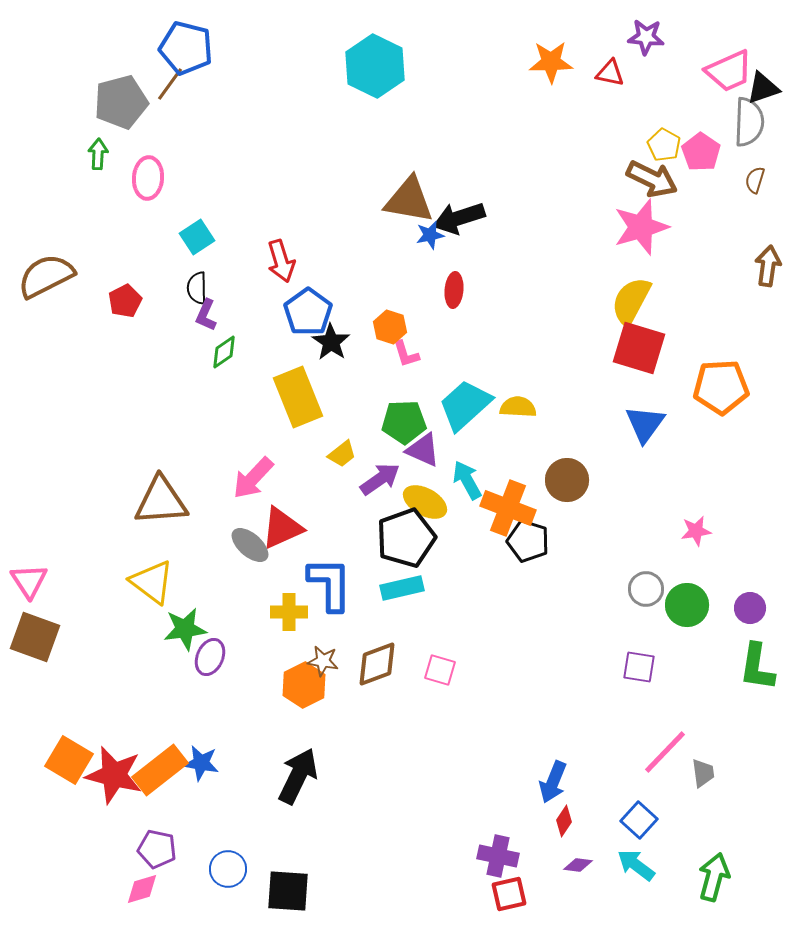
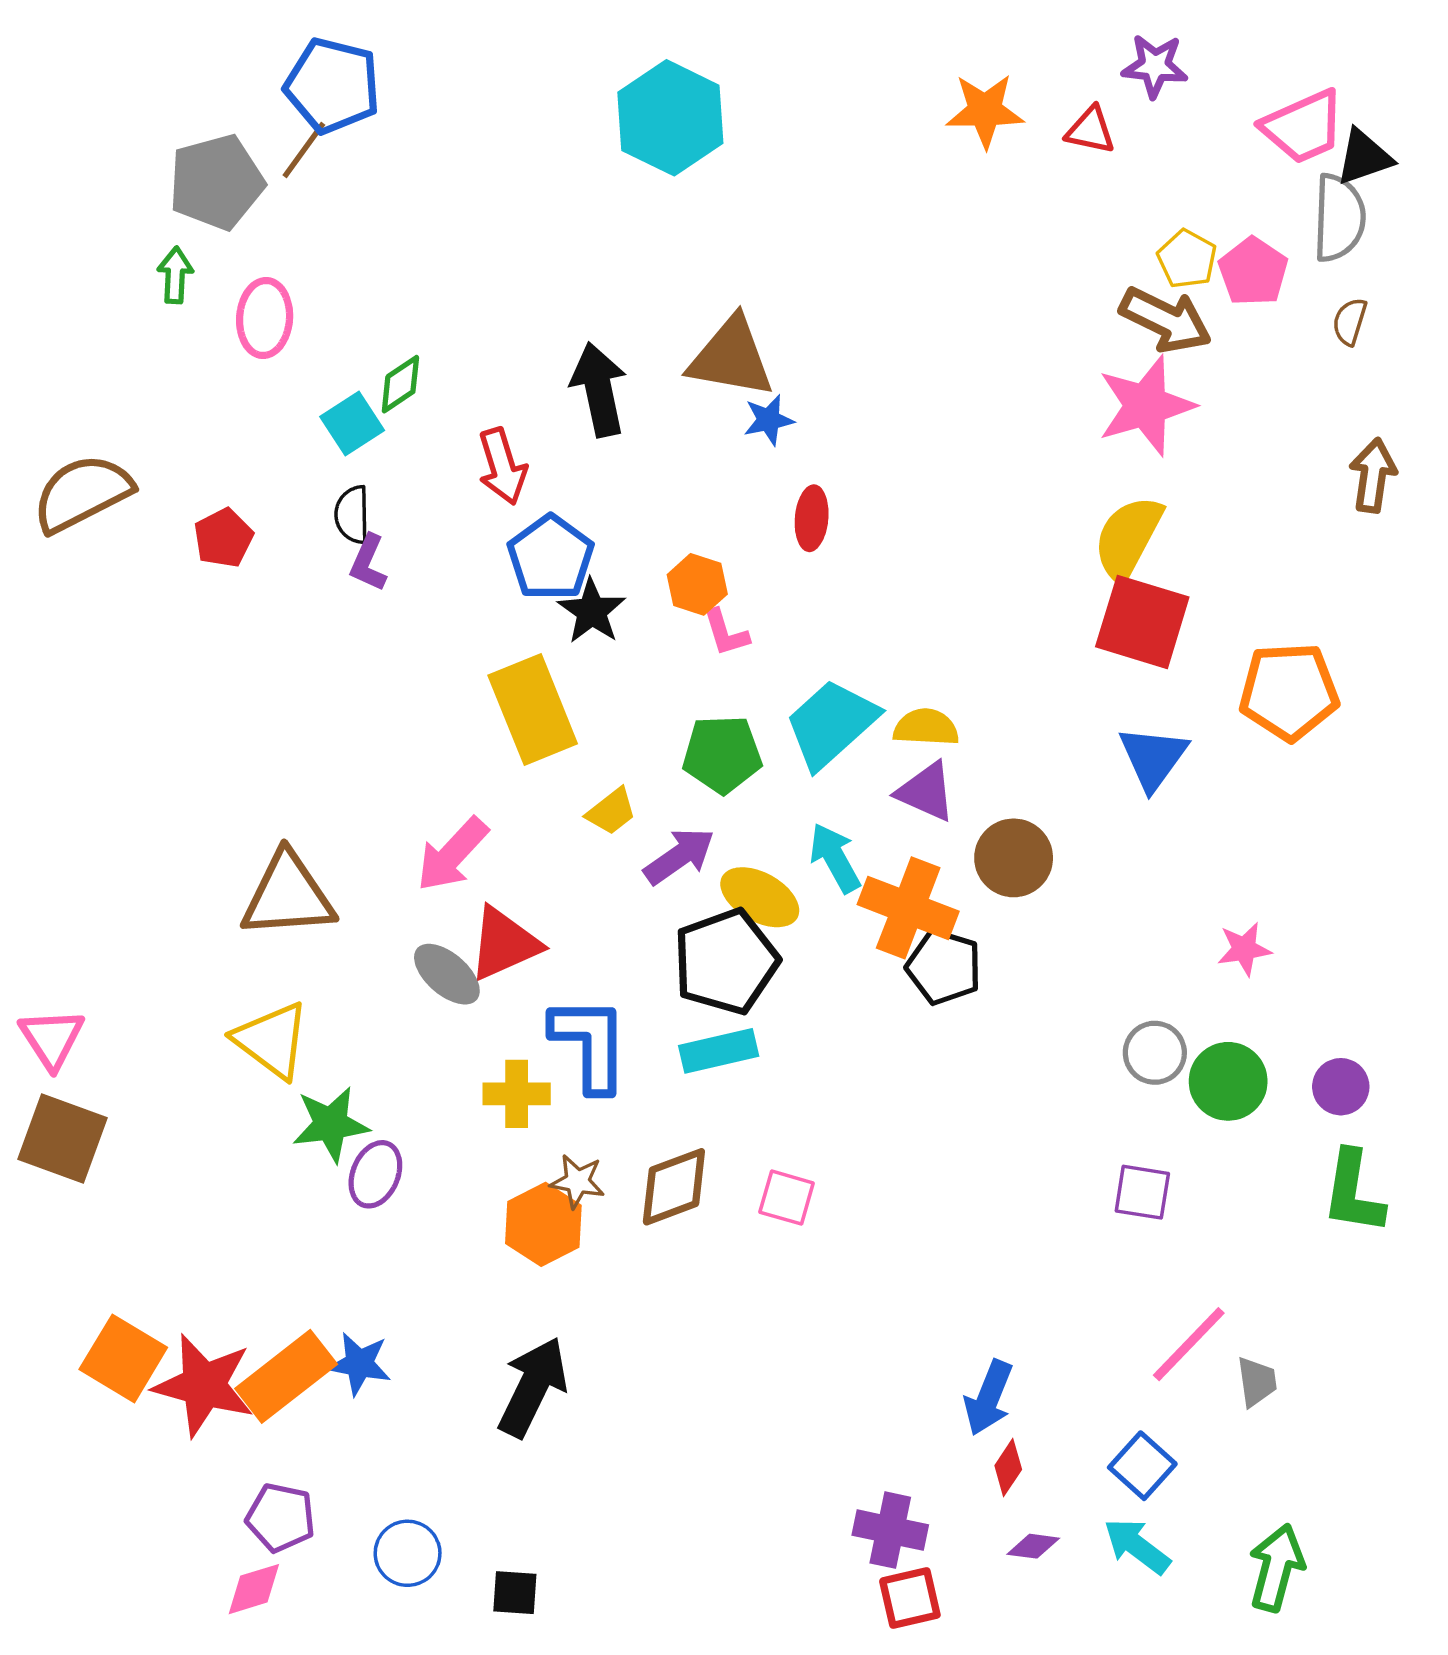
black arrow: (459, 218) -> (599, 390), moved, turned 96
green diamond: (224, 352) -> (400, 384), moved
purple triangle: (423, 450) -> (926, 792), moved
black square: (288, 891) -> (515, 1593), size x0.6

